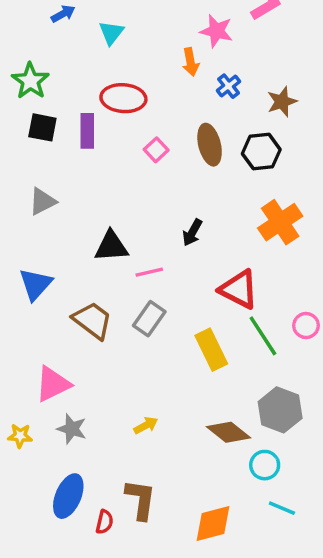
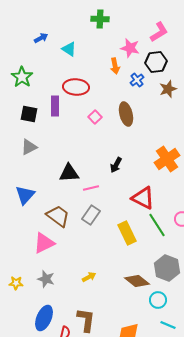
cyan triangle: (111, 33) -> (69, 49), turned -35
black square: (42, 127) -> (29, 114), moved
black hexagon: (261, 152) -> (156, 62), moved
pink triangle: (53, 384) -> (44, 243), moved

